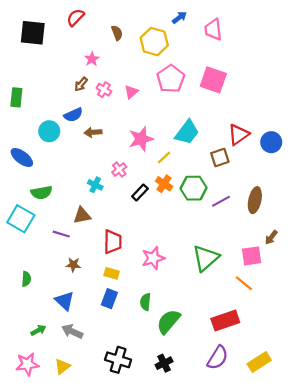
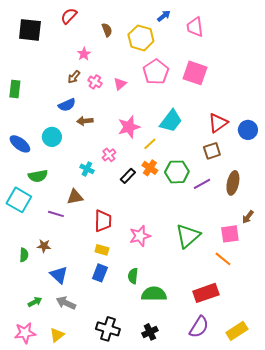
cyan circle: (49, 131) -> (52, 137), moved
brown square: (220, 157) -> (212, 151), moved
brown star: (73, 265) -> (44, 246), moved
green semicircle: (168, 322) -> (154, 294), turned 50

